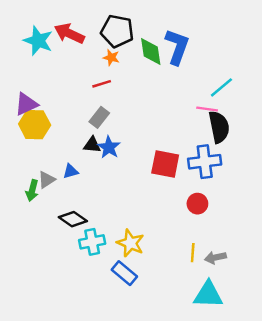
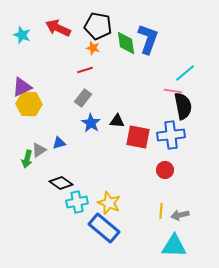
cyan star: (38, 41) -> (22, 35), moved, size x0.7
black triangle: (92, 145) -> (117, 121), moved
blue rectangle: (124, 273) -> (104, 228), size x1.4

